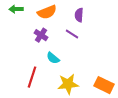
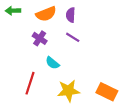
purple semicircle: (79, 15) -> (71, 15), moved

